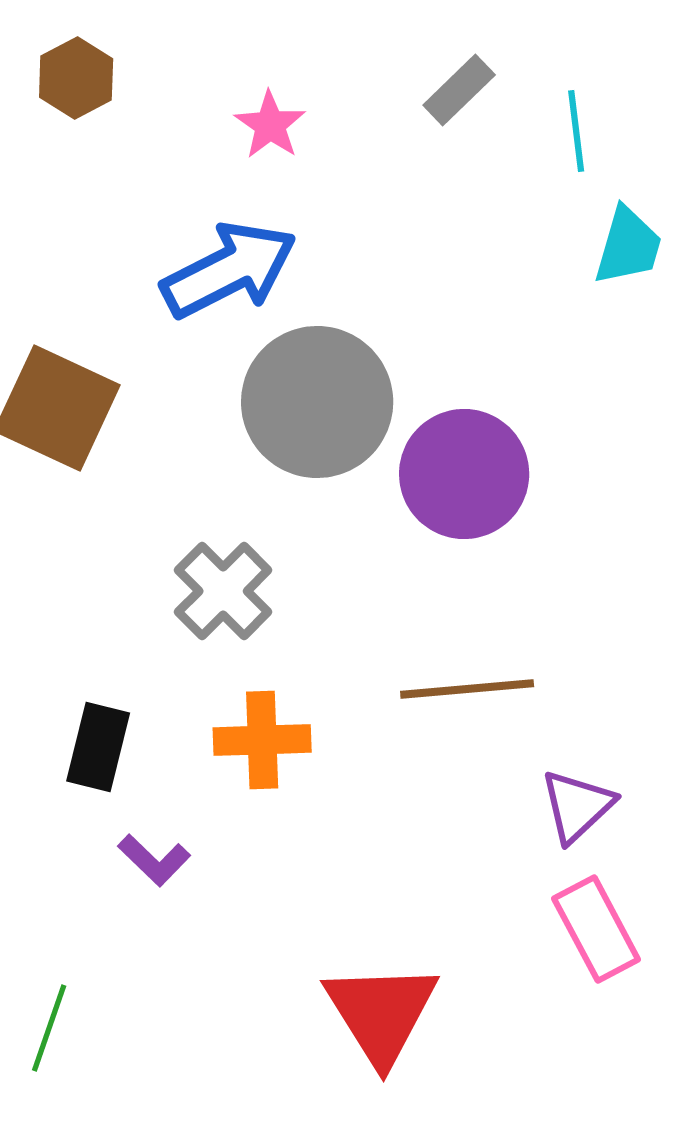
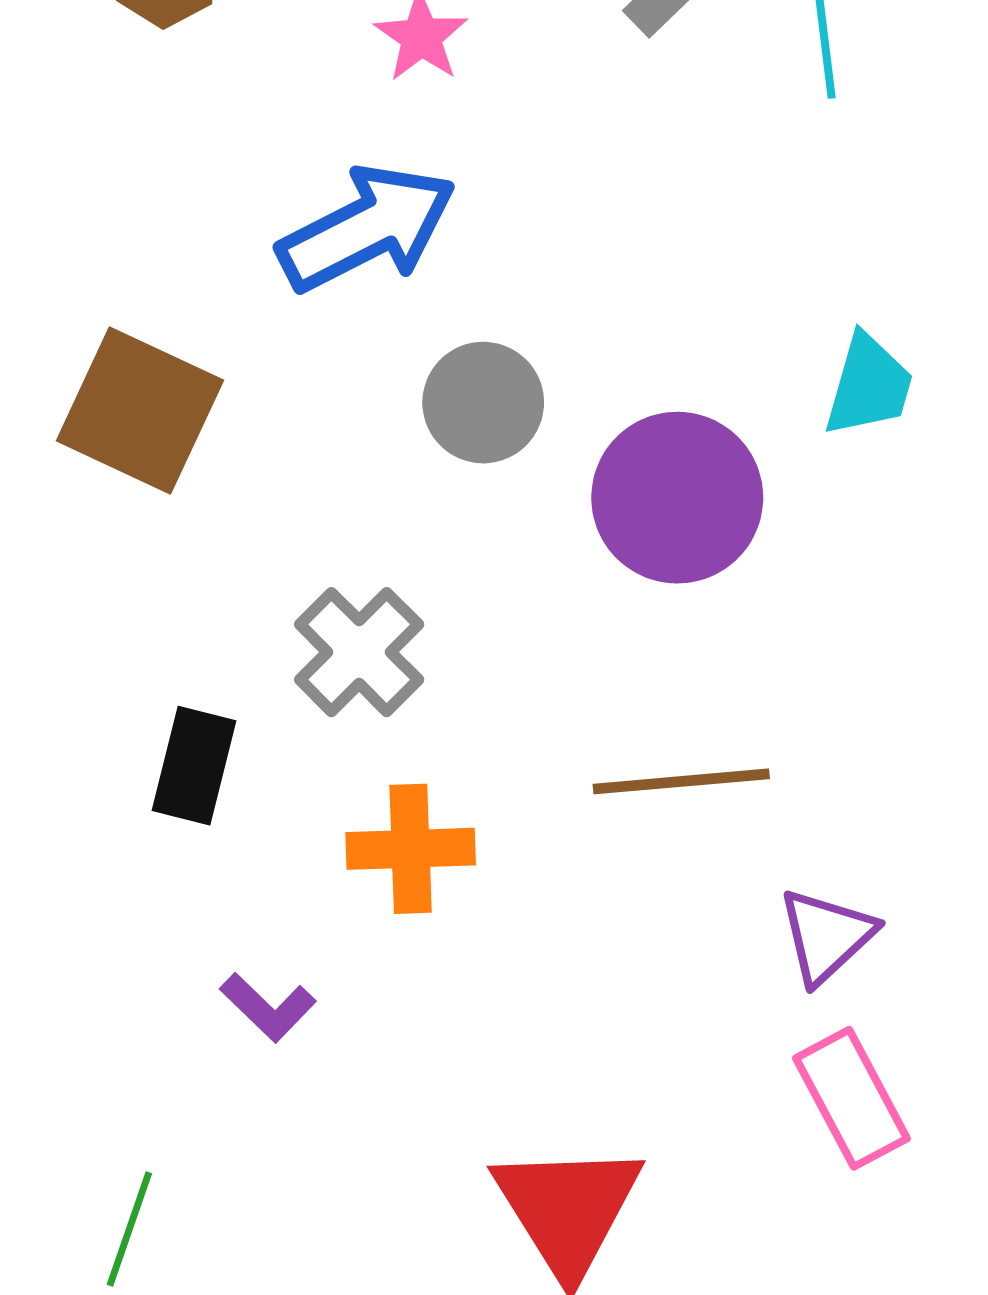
cyan trapezoid: (628, 246) -> (869, 385), moved
gray circle: (317, 402) -> (483, 403), size x0.6
black rectangle: (98, 747) -> (194, 766), moved

